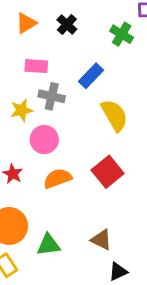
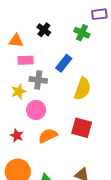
orange triangle: (26, 23) -> (16, 41), moved, turned 42
yellow semicircle: (114, 115) -> (82, 89), turned 55
red square: (108, 172) -> (82, 128), turned -30

